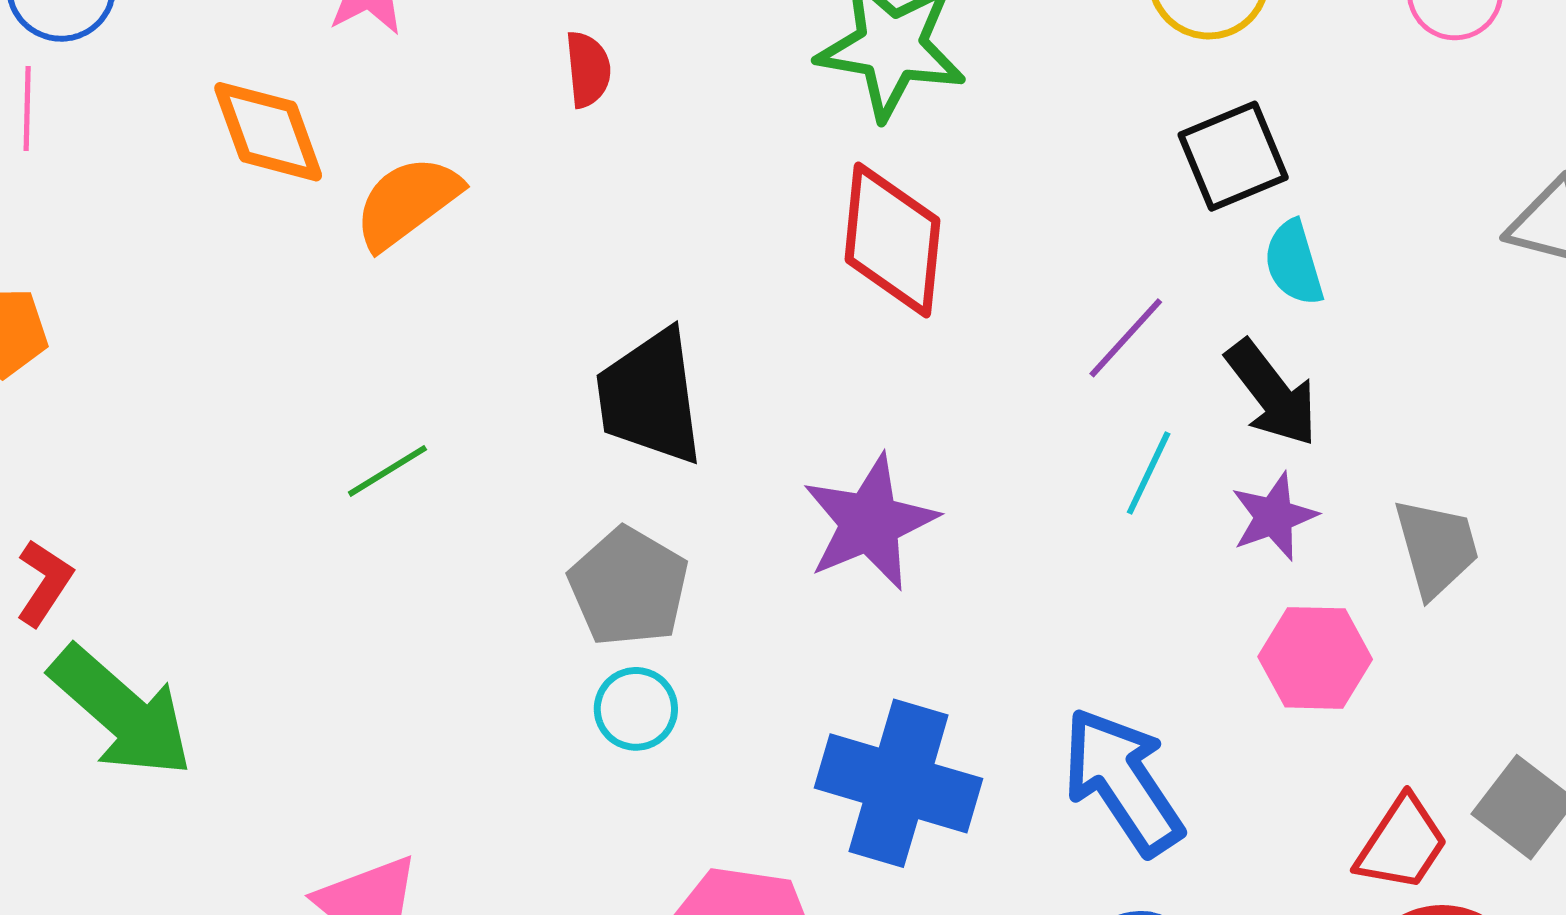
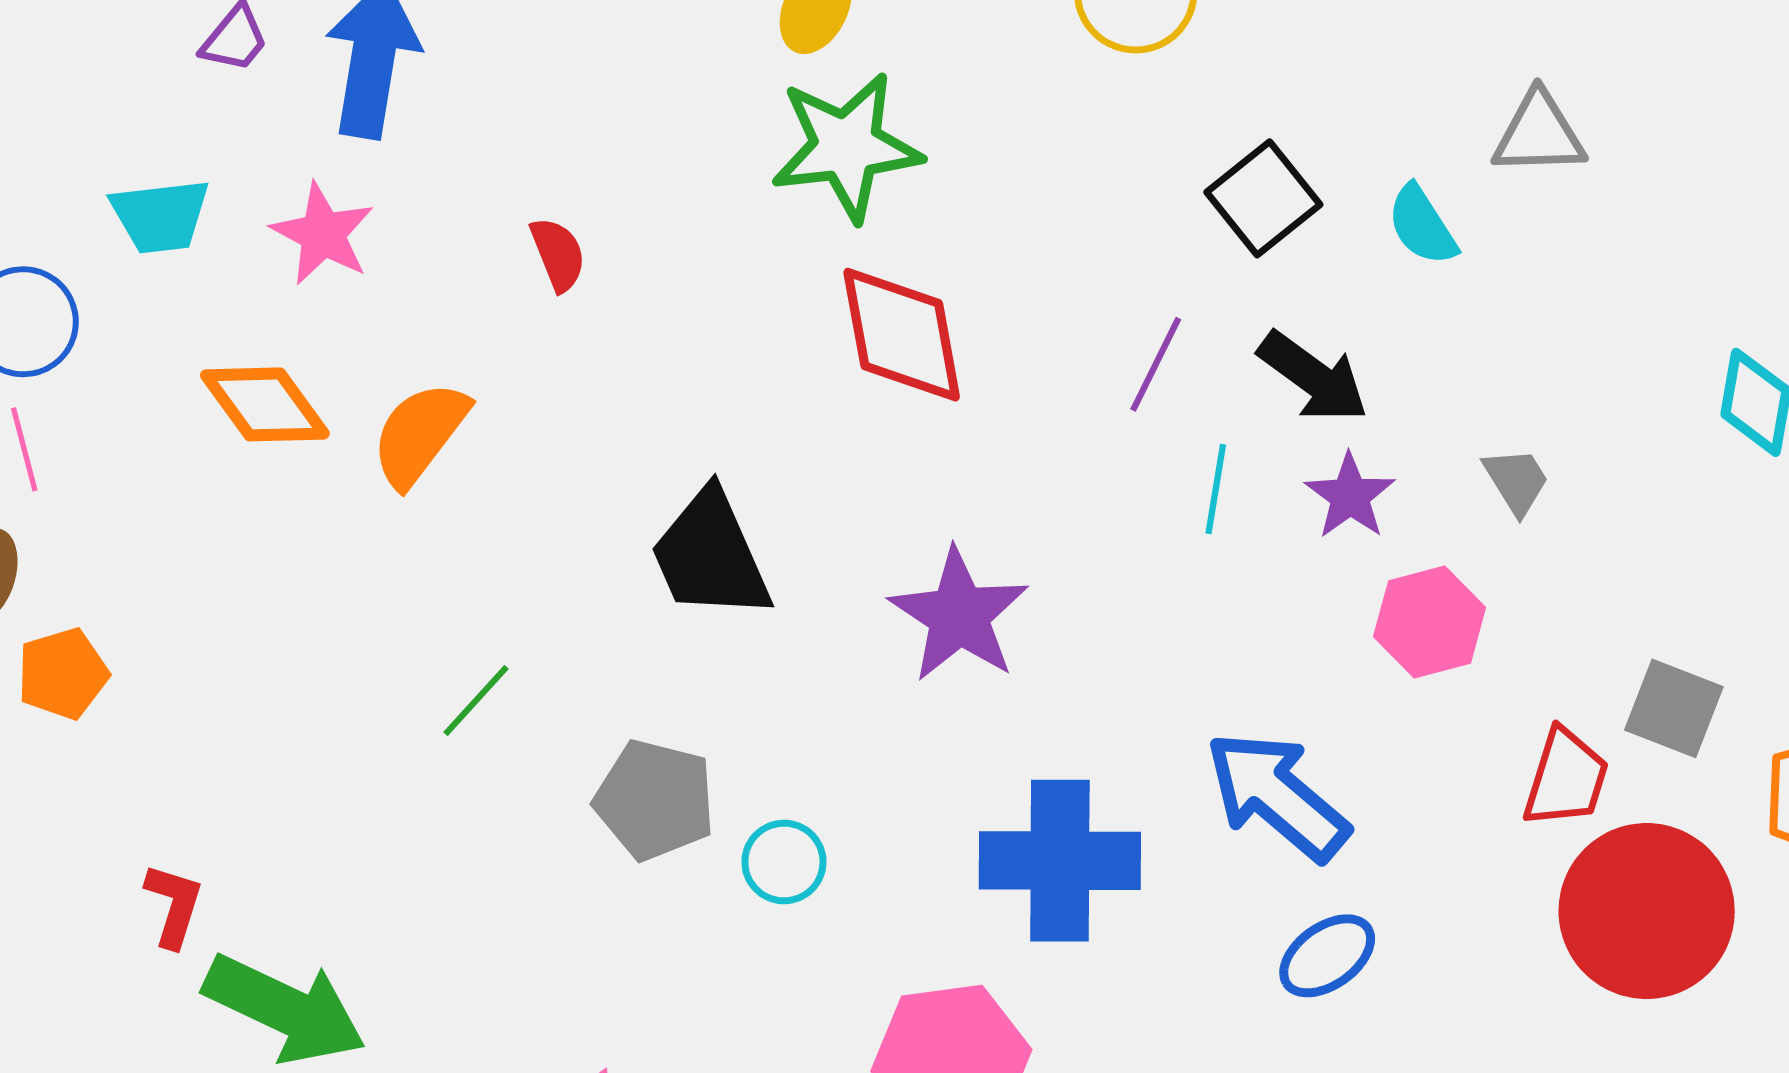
black square: (1233, 156) -> (1263, 198), moved
cyan semicircle: (1294, 263) -> (1422, 225), moved
gray trapezoid: (1436, 548) -> (1516, 481), size x0.7
gray pentagon: (629, 587) -> (655, 800), moved

